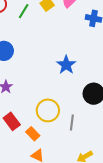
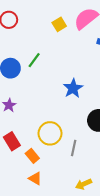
green line: (24, 11) -> (34, 60), moved

